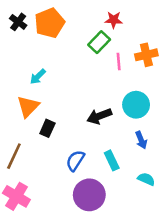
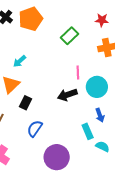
red star: (114, 20) -> (102, 20), moved
pink line: (119, 61) -> (78, 72), moved
cyan rectangle: (112, 160) -> (88, 131), moved
blue semicircle: (75, 161) -> (35, 128), moved

